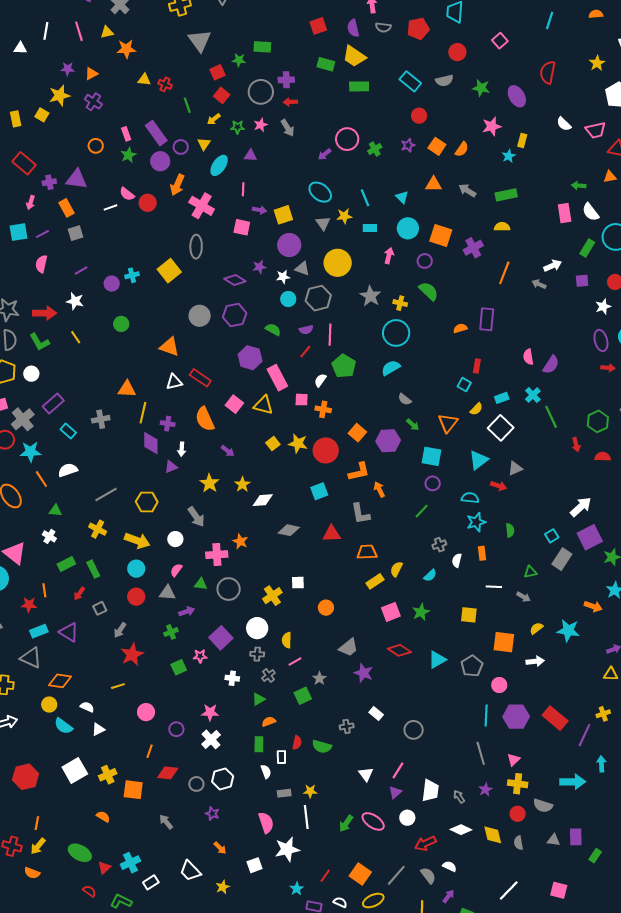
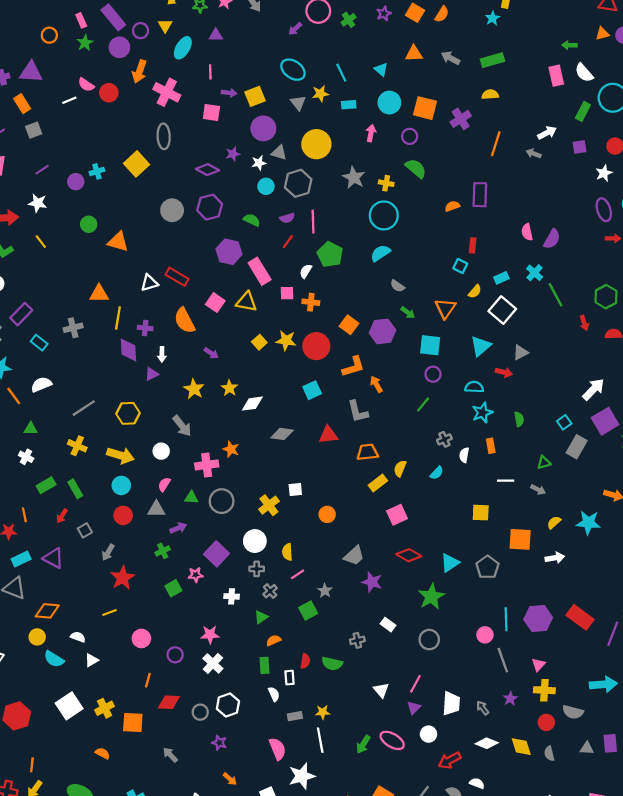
orange triangle: (169, 347) -> (118, 242), moved
green star: (421, 612) -> (431, 597), moved, size x1.4
pink circle: (499, 685) -> (485, 635), moved

